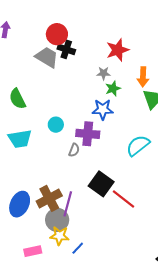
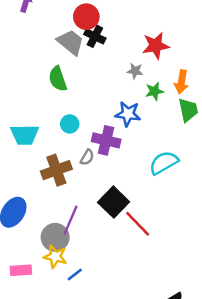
green star: (113, 88) -> (154, 91), moved
green semicircle: (17, 99) -> (58, 79), moved
brown cross: (49, 198) -> (56, 170), moved

